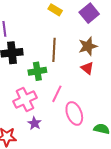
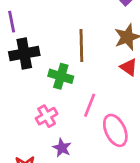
green cross: (37, 71) -> (61, 76), turned 30
pink cross: (25, 99) -> (47, 116), size x0.7

